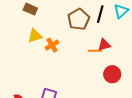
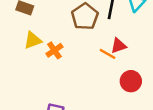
orange line: (95, 51) -> (107, 54), turned 32

